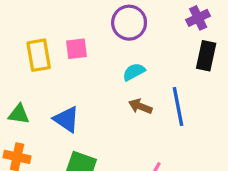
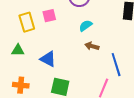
blue line: (178, 107) -> (116, 65), moved
green triangle: (19, 114) -> (18, 50), moved

